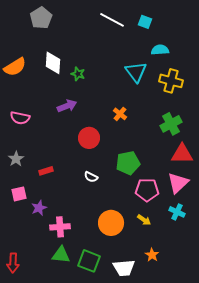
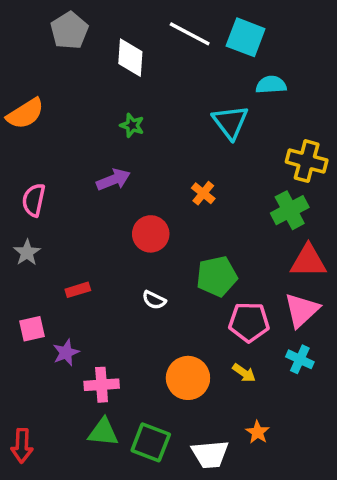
cyan square: (145, 22) -> (246, 37), size x1.6
white diamond: (53, 63) -> (130, 58), moved
yellow cross: (171, 81) -> (307, 161), moved
pink semicircle: (20, 118) -> (34, 200), turned 90
gray star: (16, 159) -> (27, 253), moved

